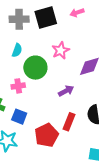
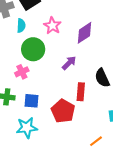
cyan semicircle: (17, 50) -> (21, 26), moved

